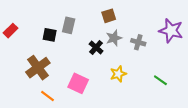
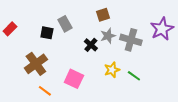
gray rectangle: (69, 25) -> (65, 24), turned -42
purple star: (171, 31) -> (162, 29), turned 30
gray cross: (138, 42) -> (131, 40), size x1.5
green line: (160, 80) -> (134, 76), moved

